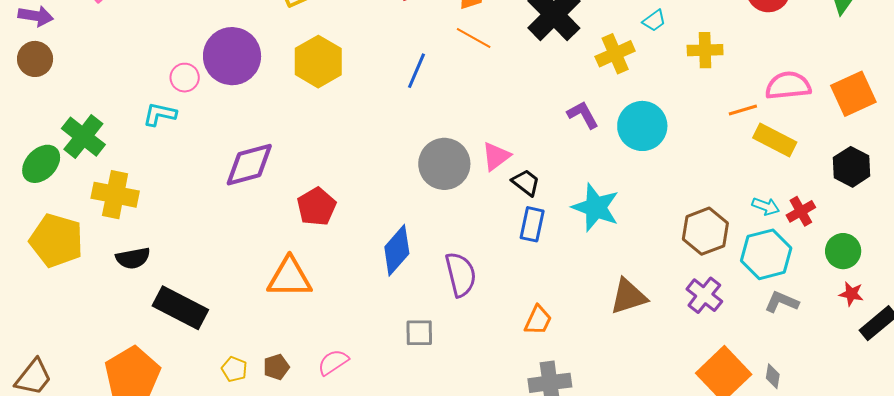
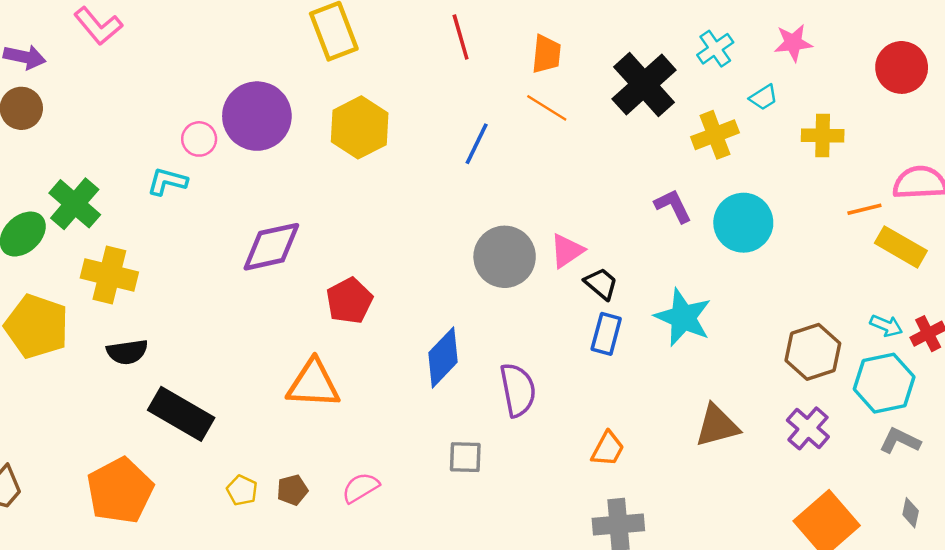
gray diamond: (773, 376) -> (911, 513), moved

